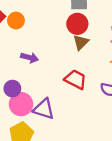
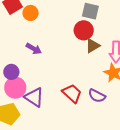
brown triangle: (81, 42) -> (93, 46), moved
red trapezoid: (76, 79) -> (72, 93), moved

